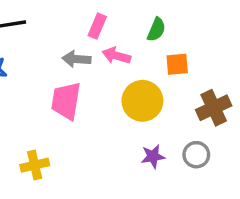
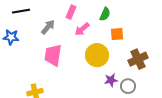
pink arrow: (116, 56) -> (82, 29), turned -56
gray arrow: (76, 59) -> (48, 27), moved, turned 126
purple star: (153, 156) -> (111, 80), moved

